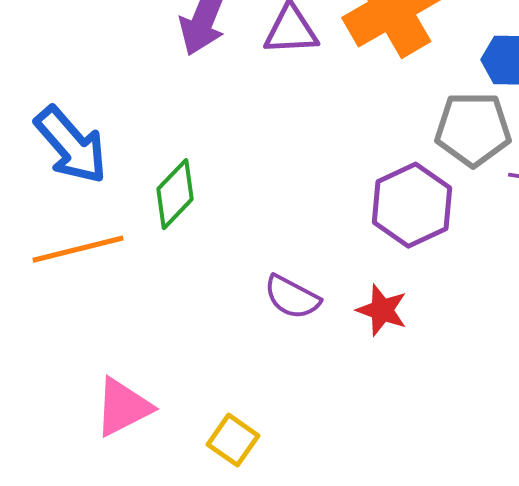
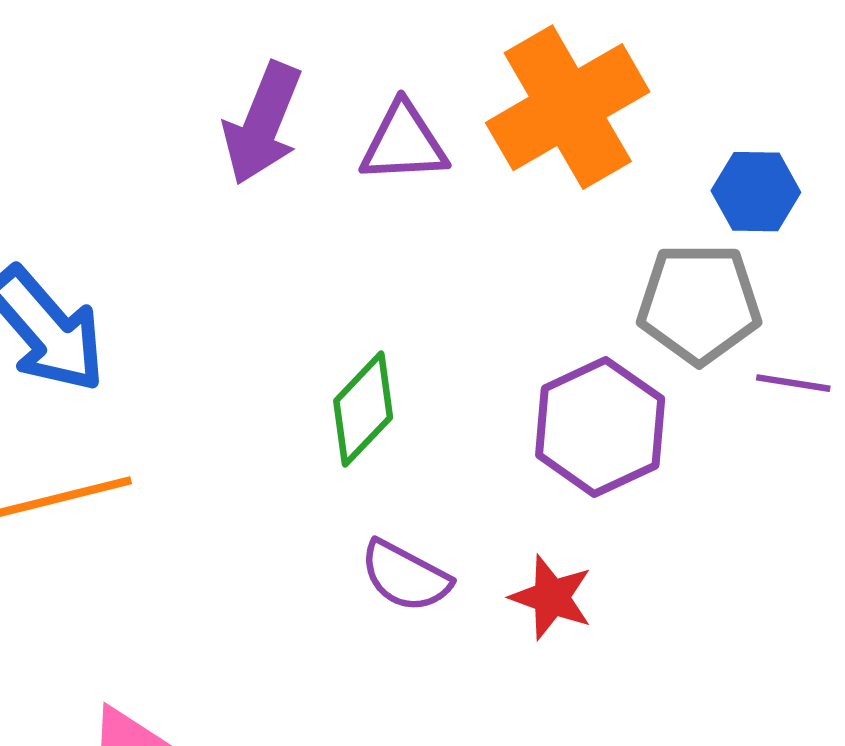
green diamond: (175, 194) -> (363, 409), moved

